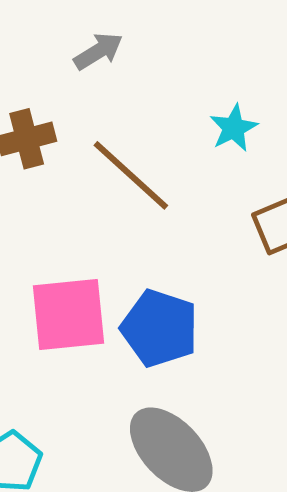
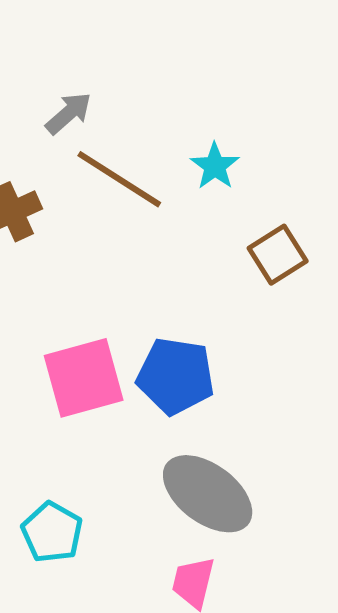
brown line: (131, 175) -> (119, 179), moved

